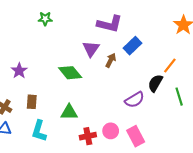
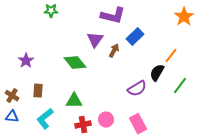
green line: (179, 97) -> (180, 86), turned 54
cyan L-shape: (39, 131) -> (45, 119), turned 35
pink circle: (111, 131) -> (106, 120), moved
red cross: (88, 136) -> (83, 125), moved

